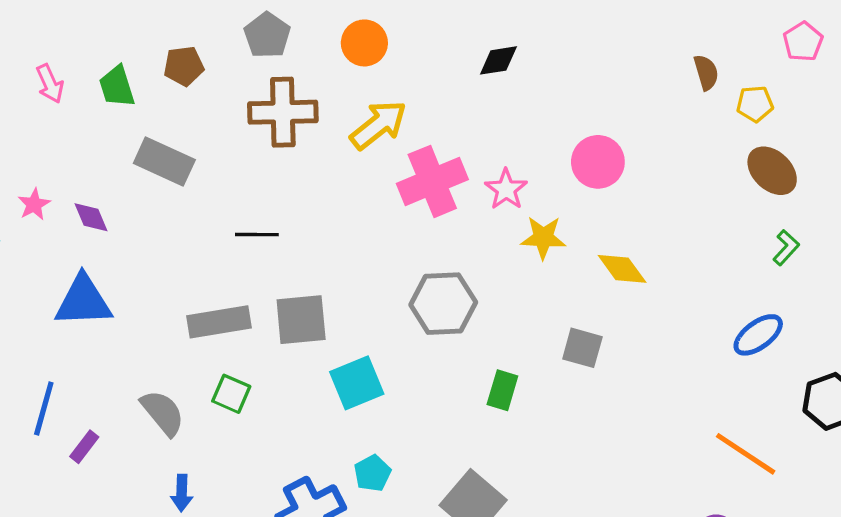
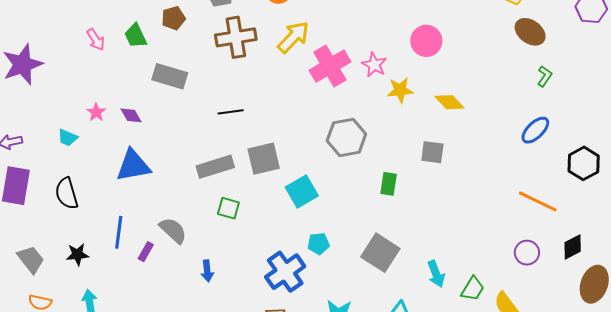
gray semicircle: (163, 413) -> (173, 230), moved
cyan pentagon: (372, 473) -> (318, 244), turned 30

